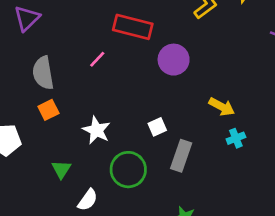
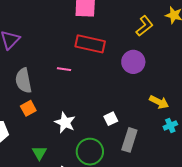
pink line: (97, 59) -> (64, 69), turned 56
purple circle: (174, 60) -> (133, 62), moved

